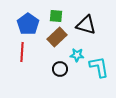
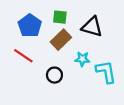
red line: (22, 52) -> (23, 56), turned -60
black circle: (60, 69) -> (54, 75), moved

